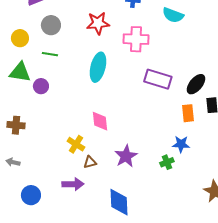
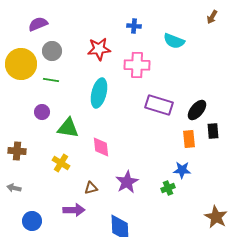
yellow circle: (20, 38) -> (21, 64), size x1.8
green triangle: (20, 72) -> (68, 128), moved
yellow cross: (76, 144) -> (61, 163), moved

